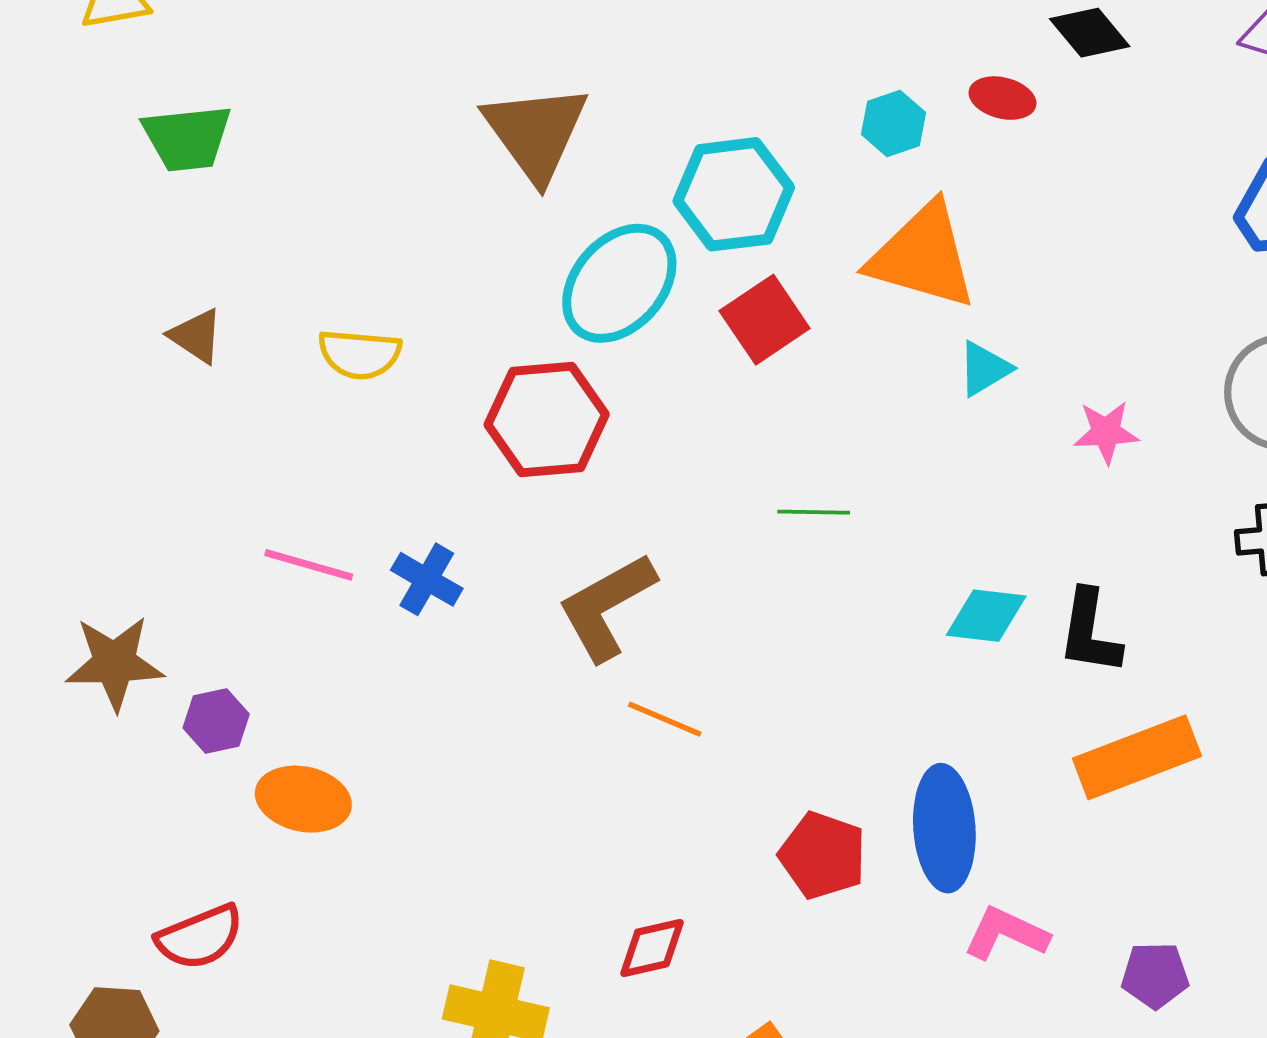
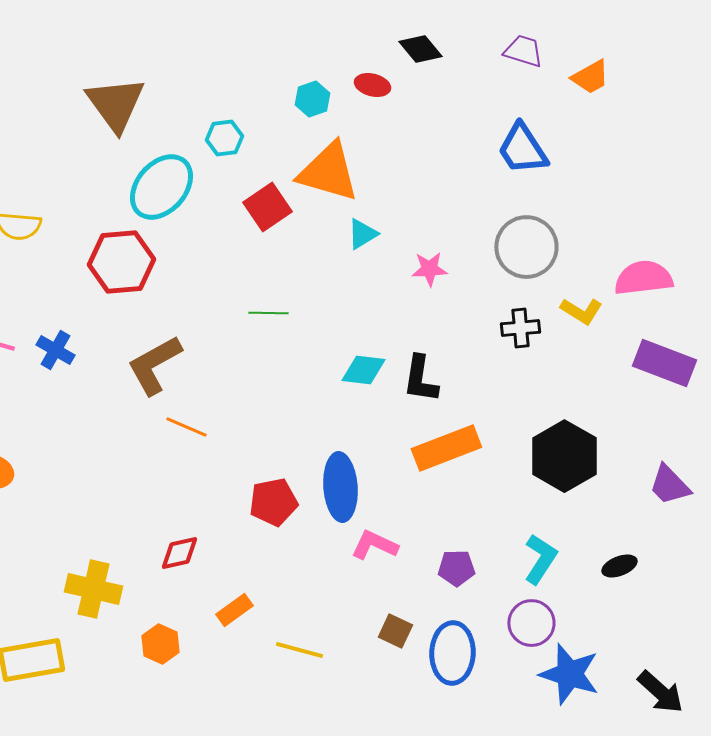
cyan hexagon: (734, 194) -> (224, 138), size x0.6
red square: (765, 320) -> (267, 207), moved
red pentagon: (823, 855) -> (273, 502), turned -30

